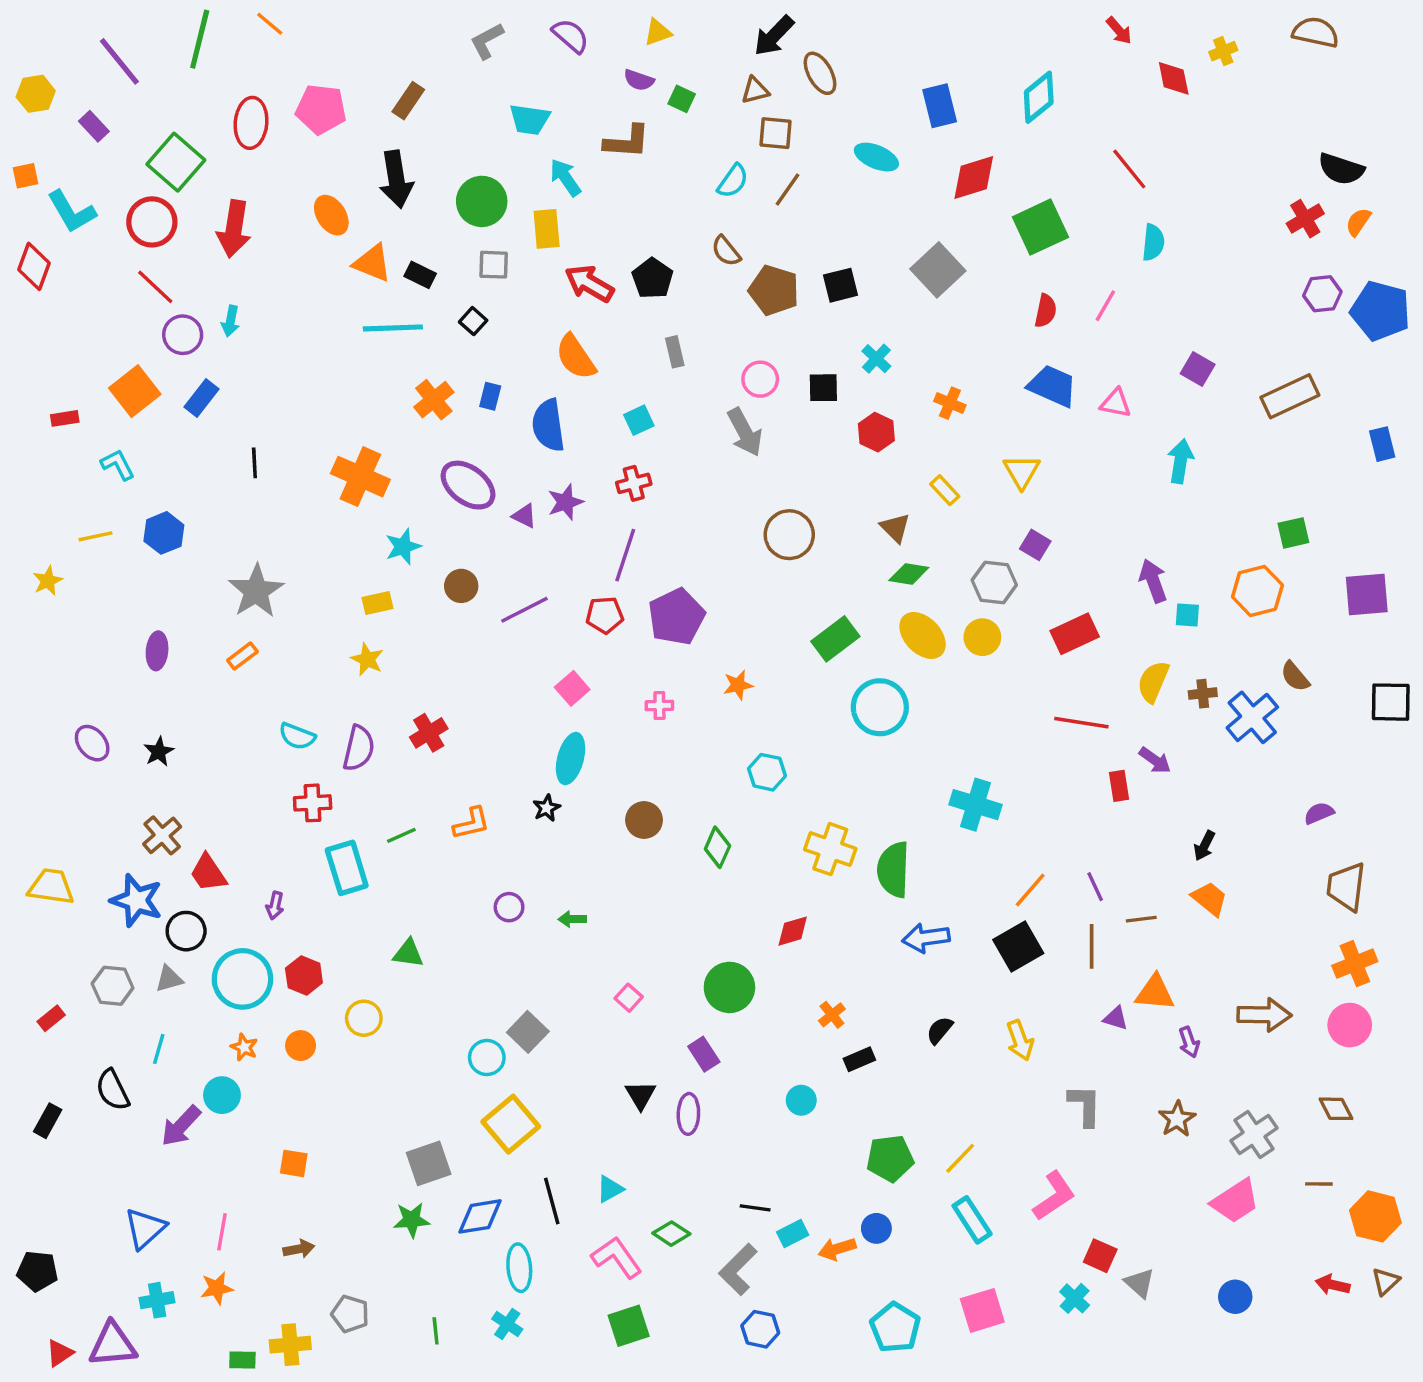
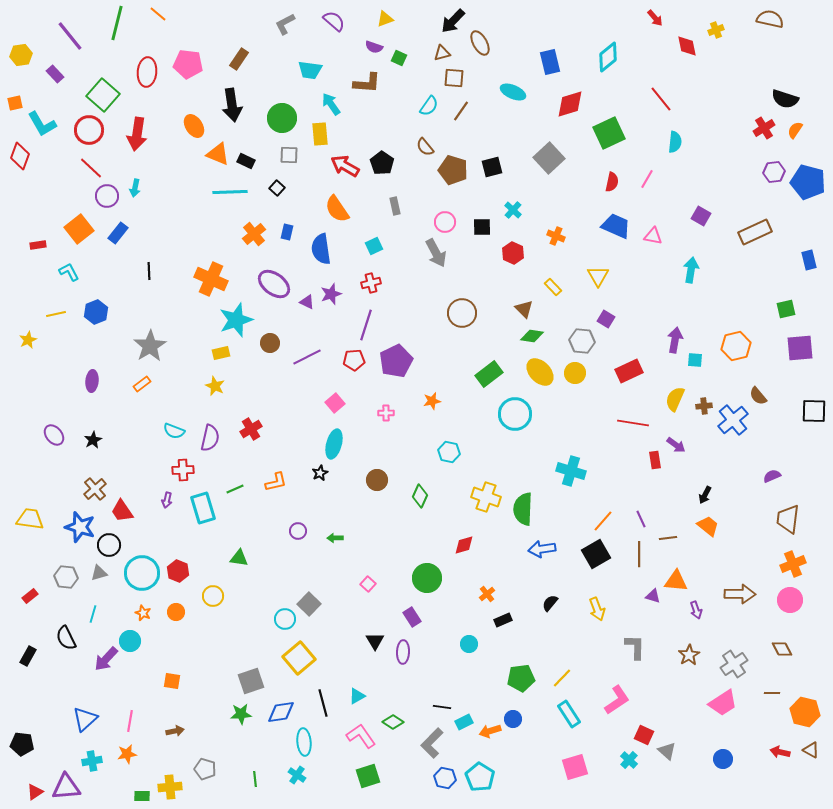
green square: (1293, 533) -> (786, 309), moved
cyan star: (403, 547) -> (236, 320), size x1.6
purple arrow: (1153, 581) -> (675, 340), turned 30
purple arrow: (275, 905) -> (167, 500), moved
brown triangle: (1386, 1281) -> (811, 750), turned -48
cyan pentagon: (895, 1327) -> (480, 777), moved

